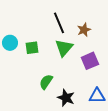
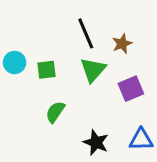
green semicircle: (46, 82) -> (55, 112), moved

